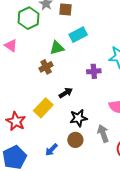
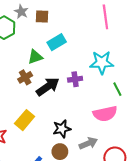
black arrow: (66, 93) -> (48, 87), moved, size x1.6
gray arrow: (103, 133) -> (88, 143), turned 90

